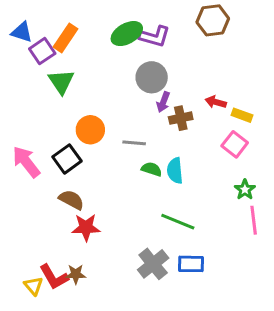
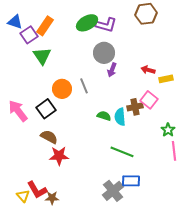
yellow rectangle: (242, 115) -> (166, 79), turned -32
brown cross: (181, 118) -> (135, 107), moved
gray line: (134, 143) -> (84, 86), moved, turned 63
pink square: (235, 144) -> (149, 100), moved
gray cross: (153, 264) -> (113, 191), moved
brown star: (76, 274) -> (52, 198), moved

